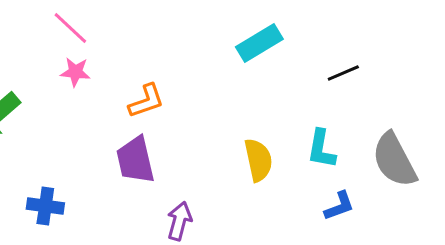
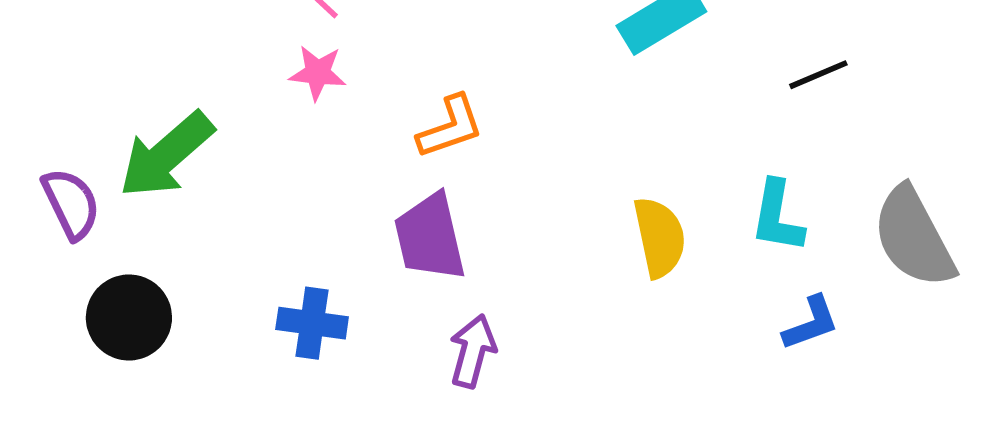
blue cross: (45, 206) -> (312, 323), moved
purple arrow: (179, 221) -> (473, 351), moved

